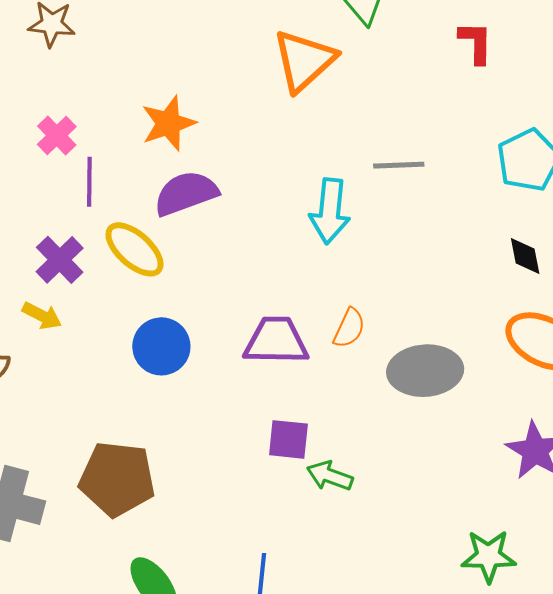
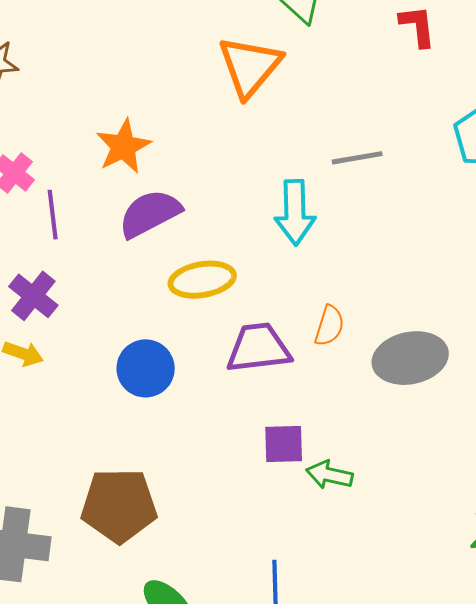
yellow ellipse: (135, 249) -> (202, 280), moved, turned -44

